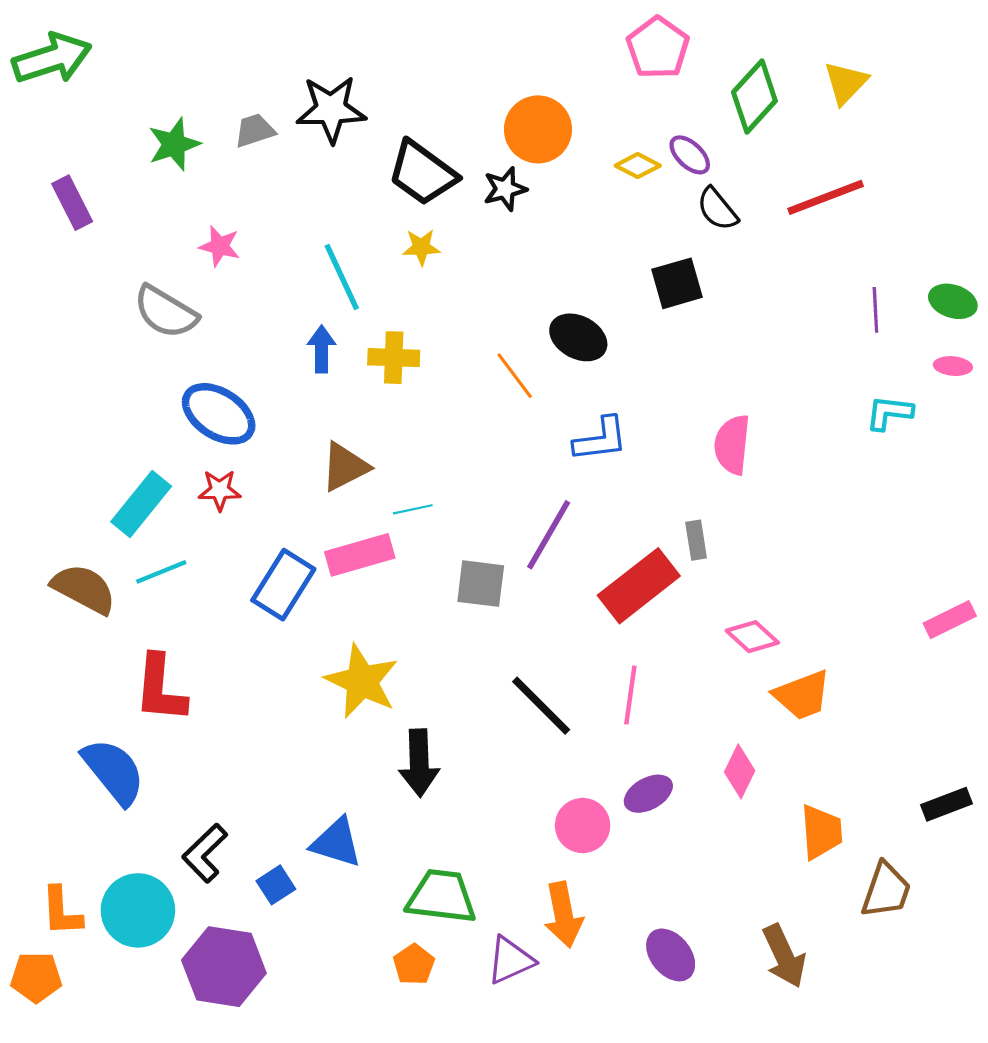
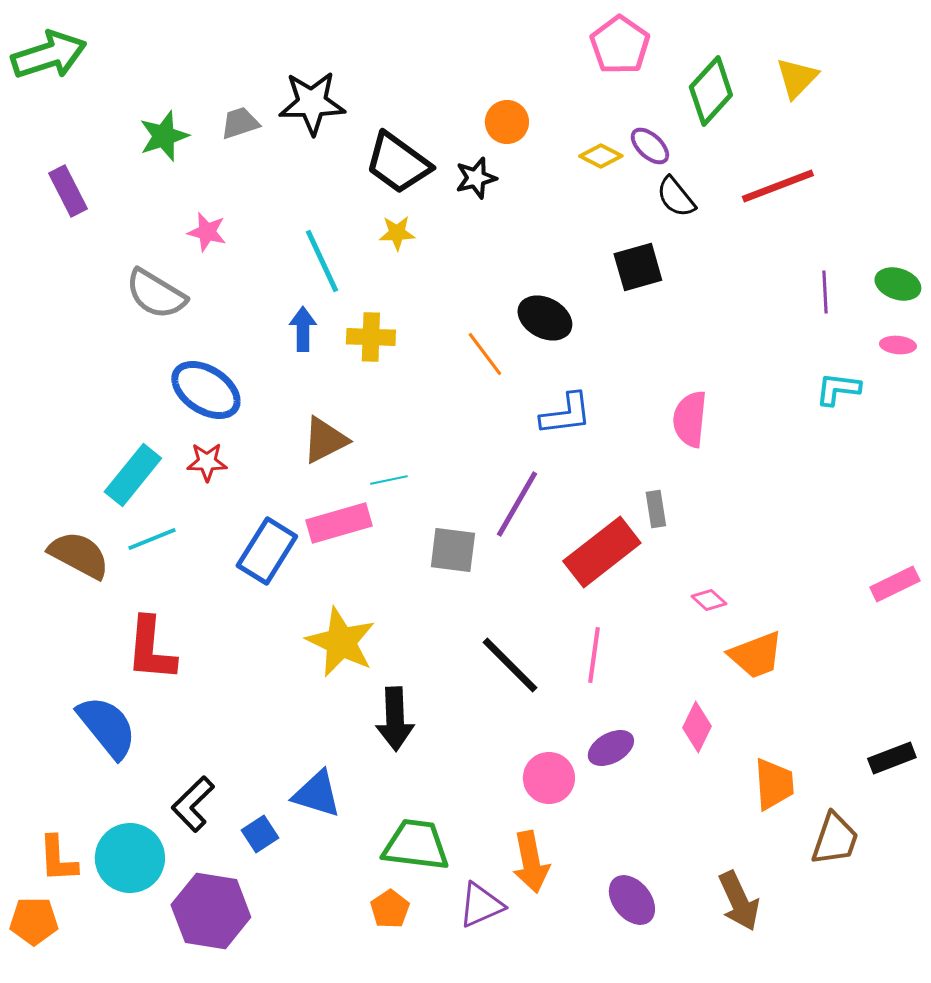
orange circle: (538, 129) -> (507, 122), size x0.7
pink diamond: (752, 637) -> (709, 600), size x0.7

